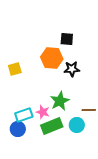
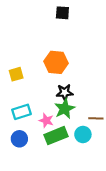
black square: (67, 39) -> (62, 13), moved
black star: (72, 69) -> (65, 92), moved
cyan rectangle: (24, 115) -> (22, 112), moved

